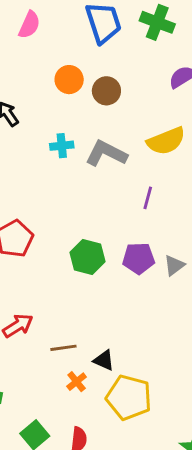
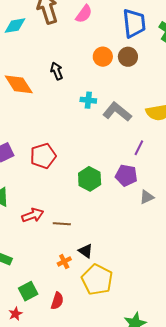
brown circle: (106, 91) -> (128, 57), moved
purple pentagon: (139, 258) -> (126, 175), moved
brown line: (63, 348) -> (62, 224), moved

